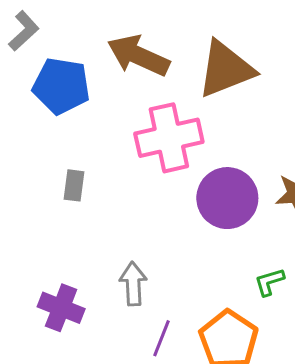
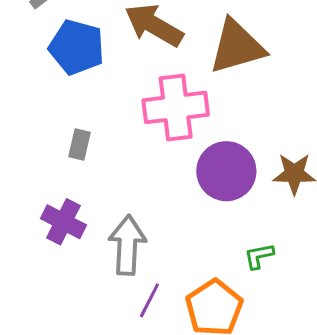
gray arrow: (133, 284) -> (127, 245), size x1.4
purple cross: (61, 308) -> (63, 222), moved

